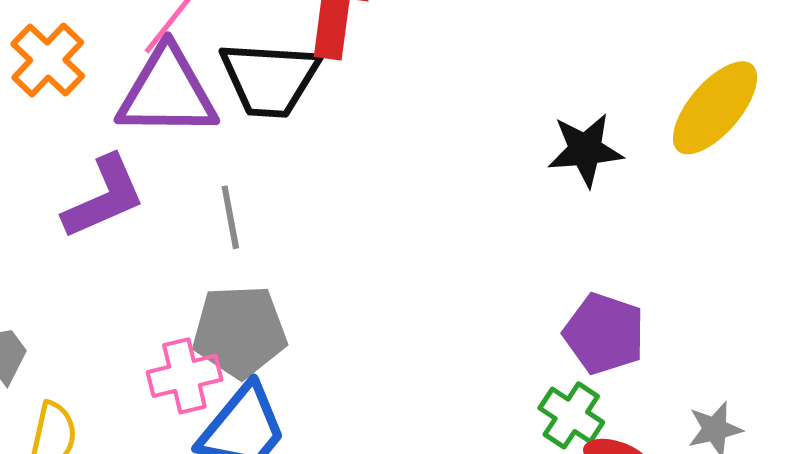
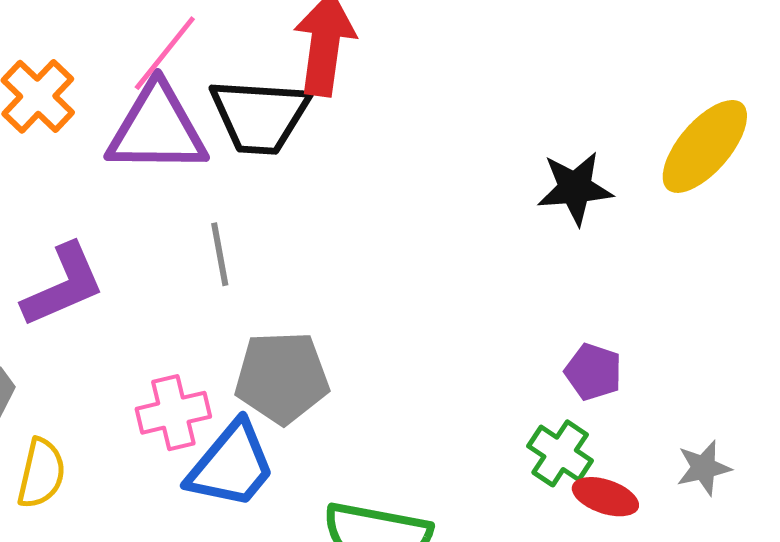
purple L-shape: (104, 197) -> (63, 285), moved
gray pentagon: (240, 331) -> (282, 377), moved
purple pentagon: (604, 334) -> (593, 372), size x0.7

